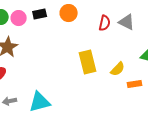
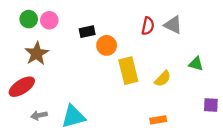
orange circle: (69, 13) -> (107, 45), moved
black rectangle: (40, 14) -> (87, 32), moved
orange rectangle: (135, 84) -> (158, 120), moved

